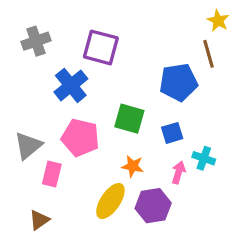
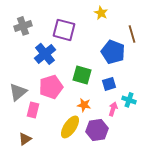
yellow star: (218, 21) -> (101, 13), moved
blue pentagon: (178, 82) -> (113, 52), turned 30
pink pentagon: (80, 138) -> (51, 87), turned -30

